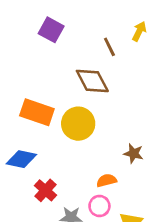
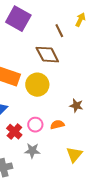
purple square: (51, 30) -> (18, 19), size x1.4
pink circle: (99, 206) -> (35, 125), moved

